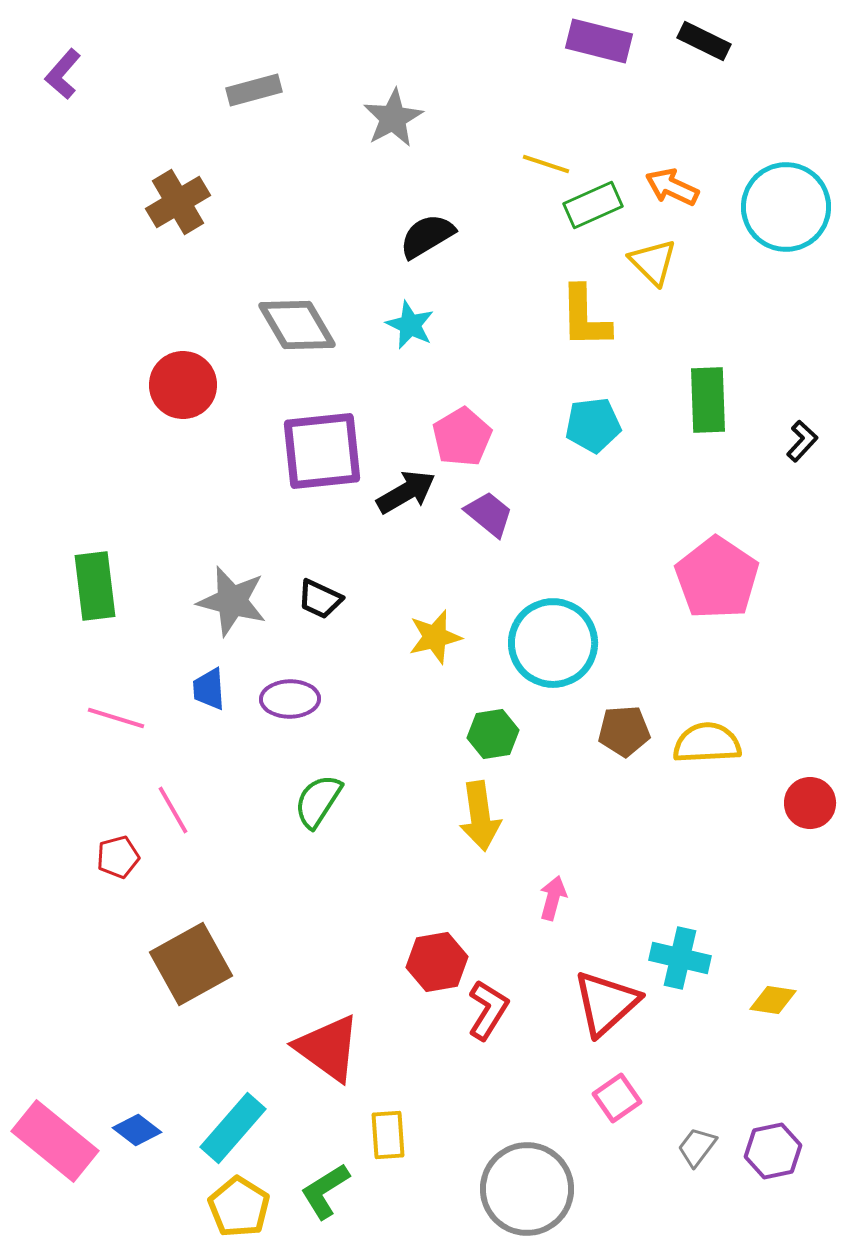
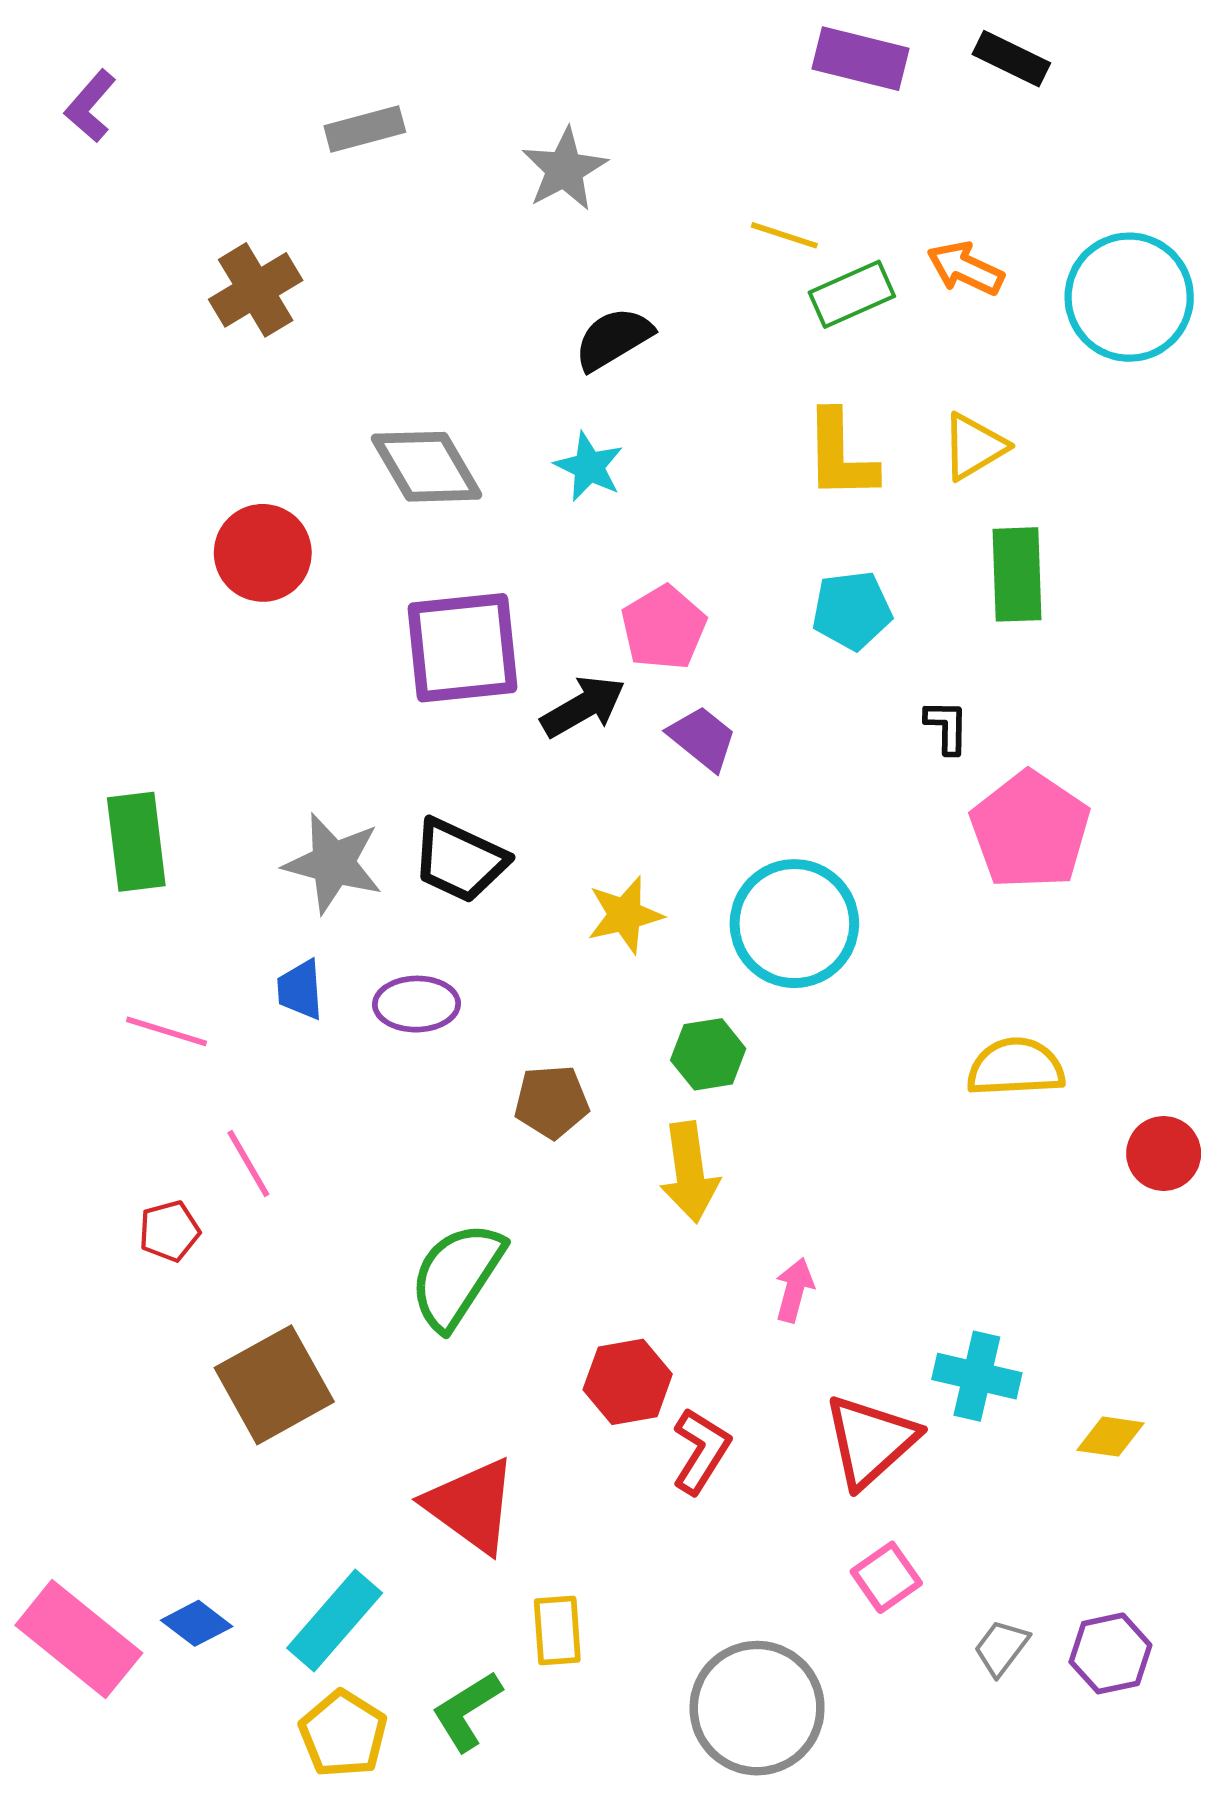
yellow triangle: (653, 262) -> (974, 447), moved, turned 44
black L-shape: (802, 441) -> (947, 727), moved, turned -42
black trapezoid: (320, 599) -> (460, 860), size x1.5
brown pentagon: (624, 731) -> (552, 1102), moved
green semicircle: (318, 801) -> (457, 1276), moved, size x1.4

